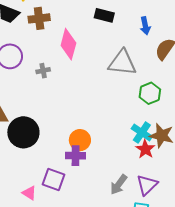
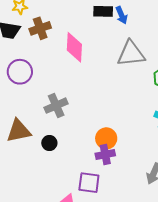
blue arrow: (145, 26) -> (122, 15), moved
gray cross: (43, 71) -> (56, 106), moved, size x1.6
black circle: (23, 132) -> (49, 143), size x0.5

